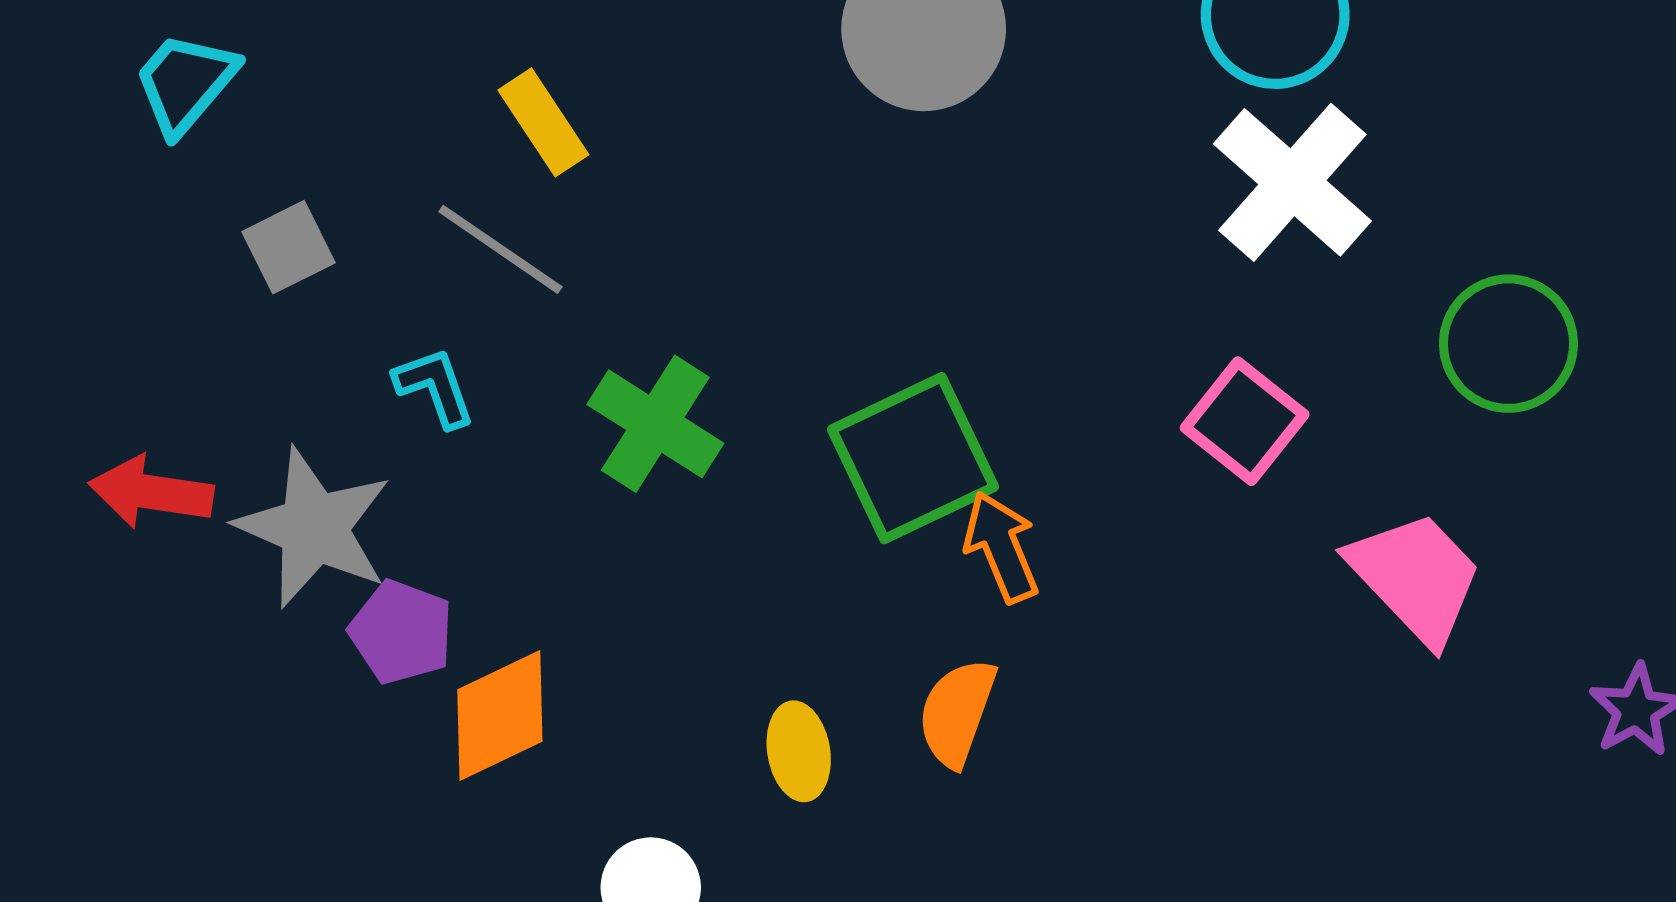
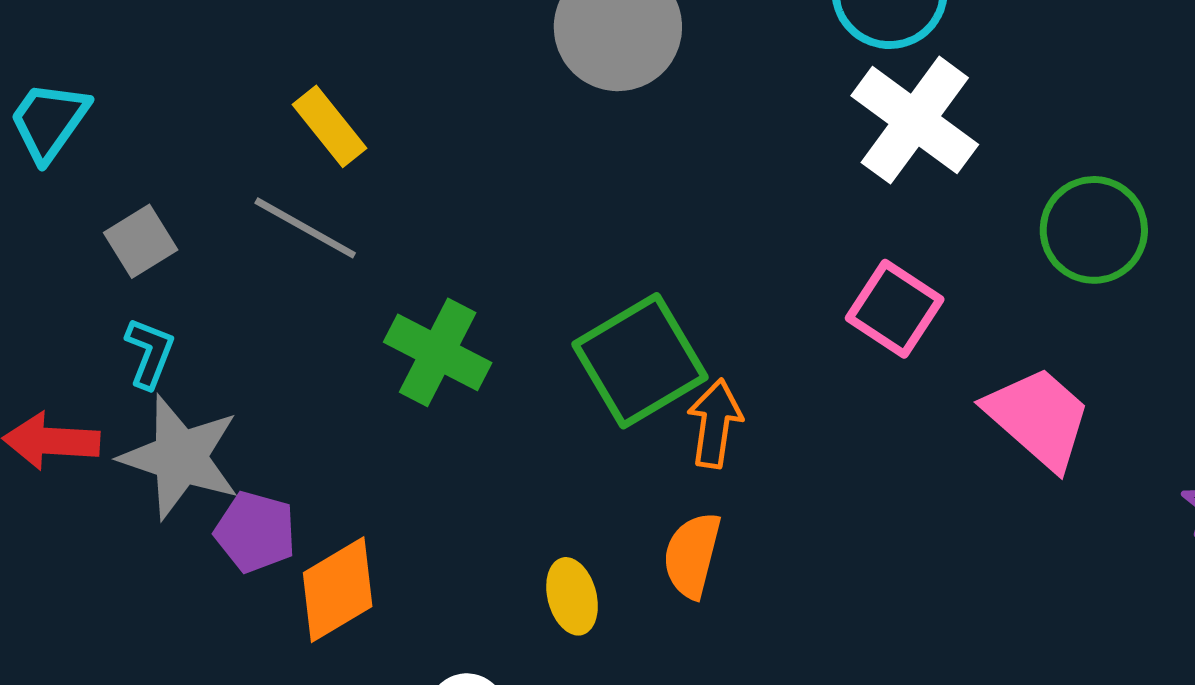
cyan L-shape: (435, 387) -> (150, 353), moved, turned 46
orange arrow: (1001, 547) -> (715, 423), turned 36

